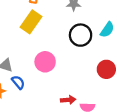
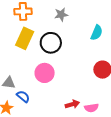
black circle: (81, 35) -> (51, 43), moved

